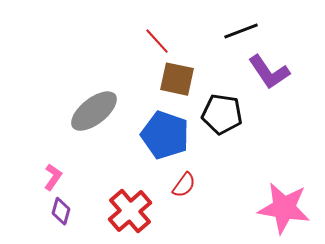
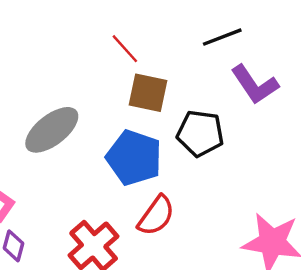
red semicircle: (184, 185) -> (156, 216), size x1.4

